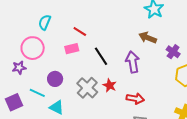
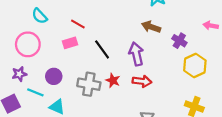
cyan semicircle: (45, 22) -> (40, 16), turned -63
purple star: (19, 68) -> (19, 74), moved
gray cross: (87, 88) -> (89, 84), turned -30
red arrow: (135, 99) -> (142, 81), moved

